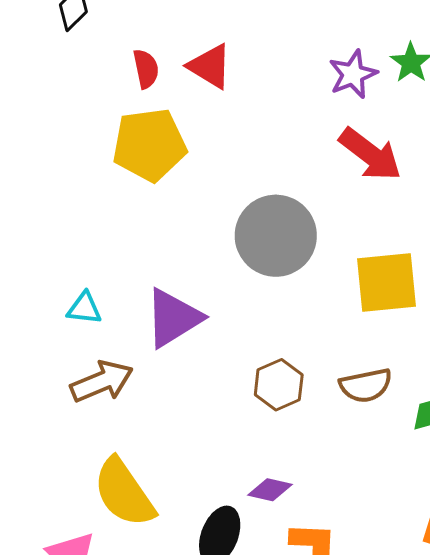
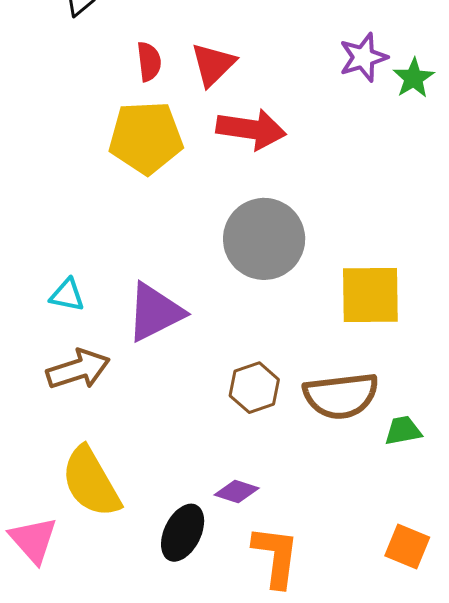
red triangle: (210, 66) -> (213, 64), turned 39
purple star: (353, 74) -> (363, 57), moved
red arrow: (370, 154) -> (251, 129), moved, turned -34
brown semicircle: (366, 385) -> (341, 396), size x1.4

